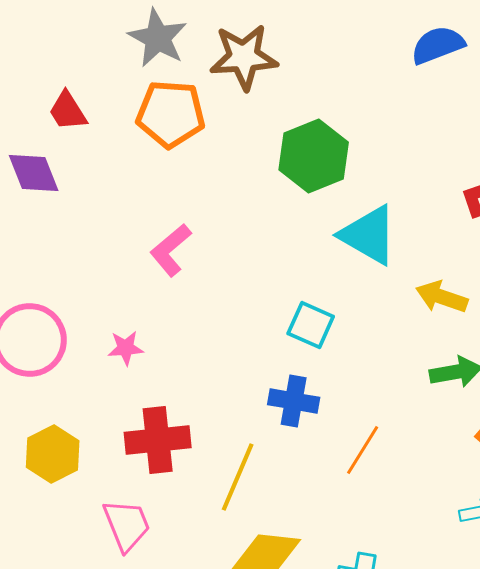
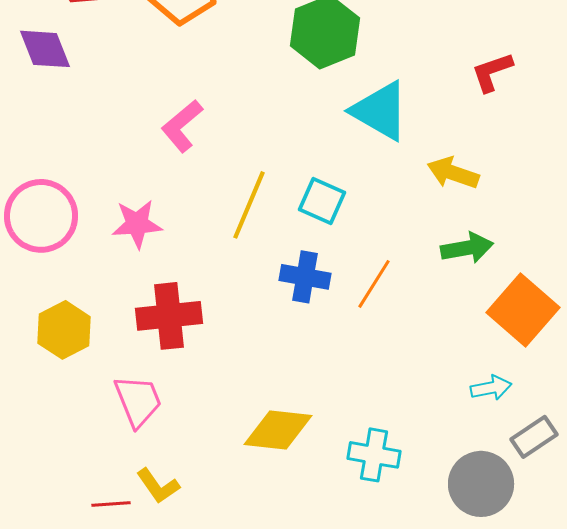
pink star: (126, 348) -> (137, 224), size x1.4
orange line: (363, 450) -> (374, 284), moved
yellow line: (238, 477) -> (249, 205), moved

